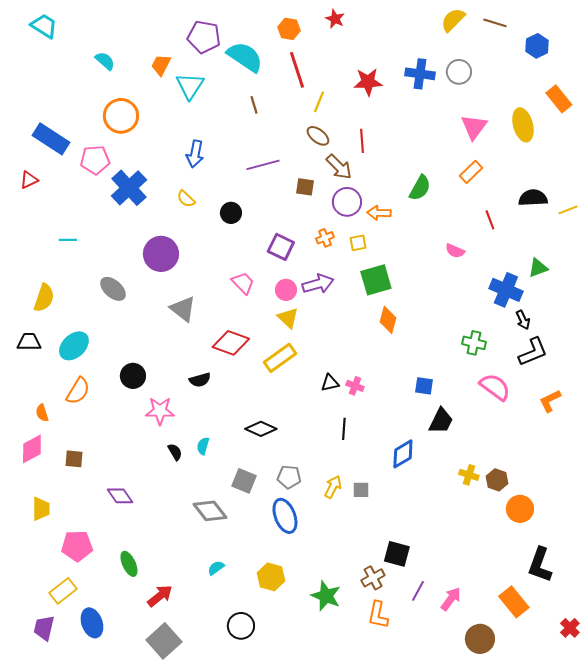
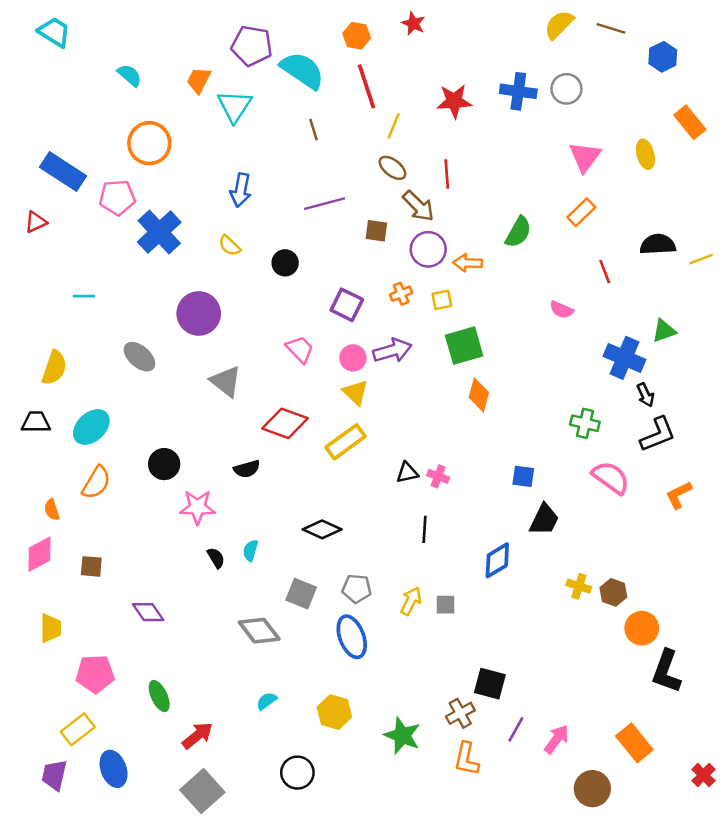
yellow ellipse: (523, 125) -> (645, 154), size x0.7
black L-shape: (540, 565) -> (666, 671), moved

